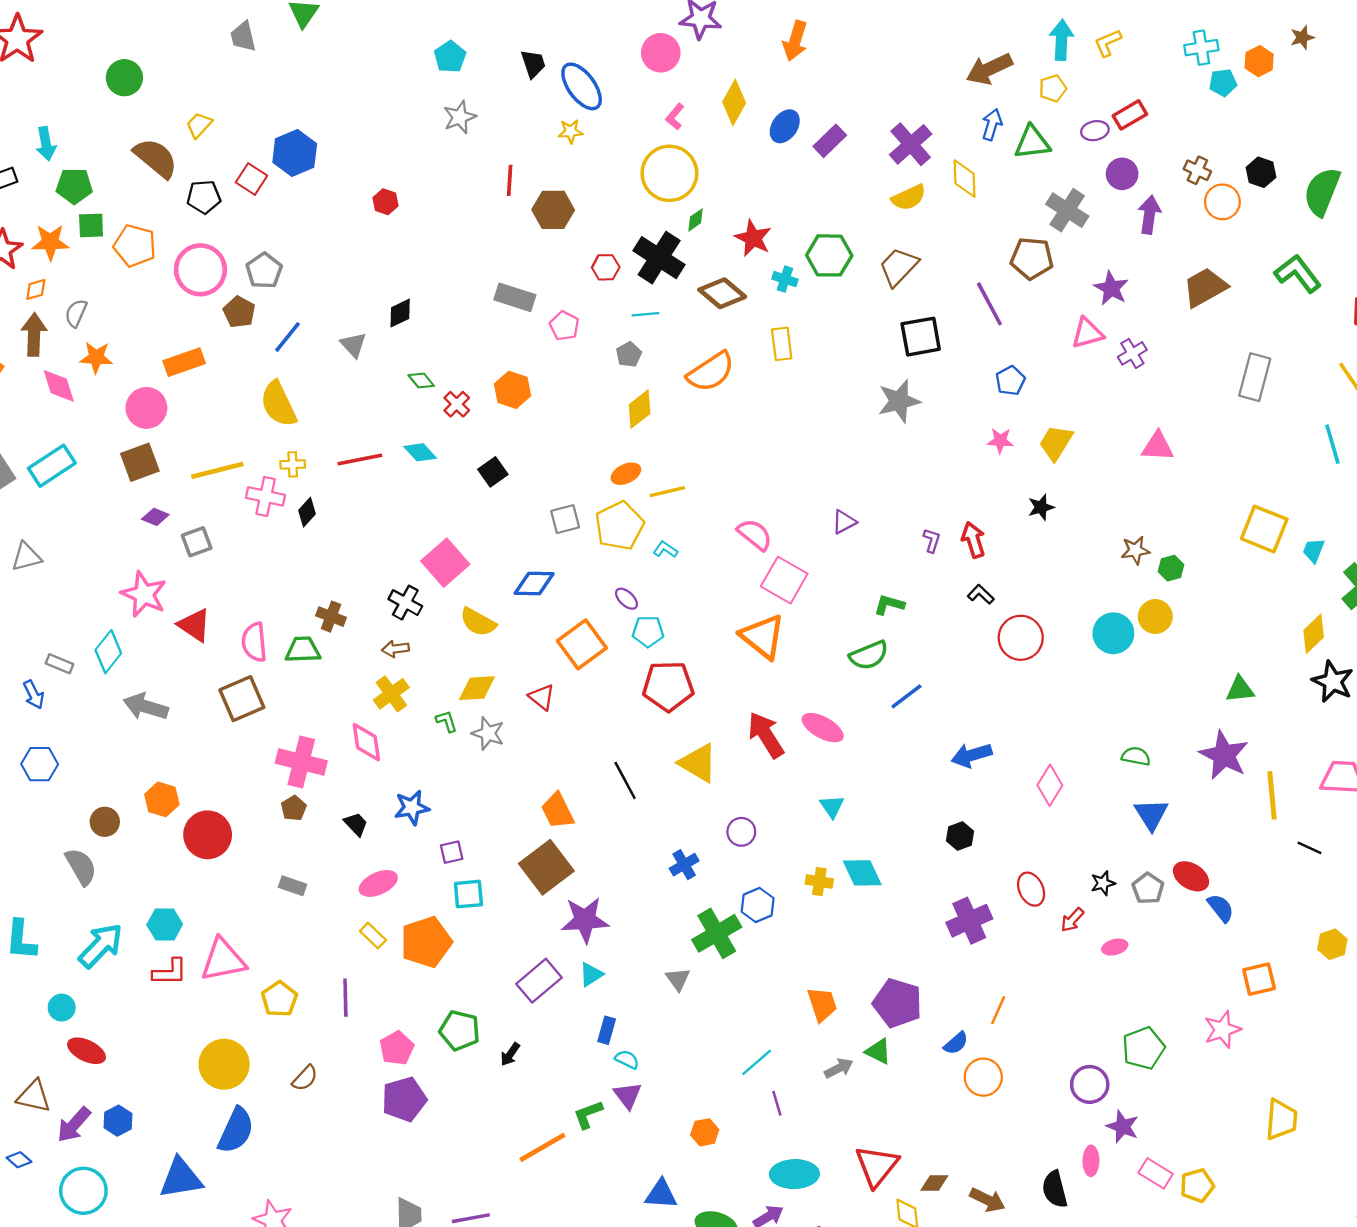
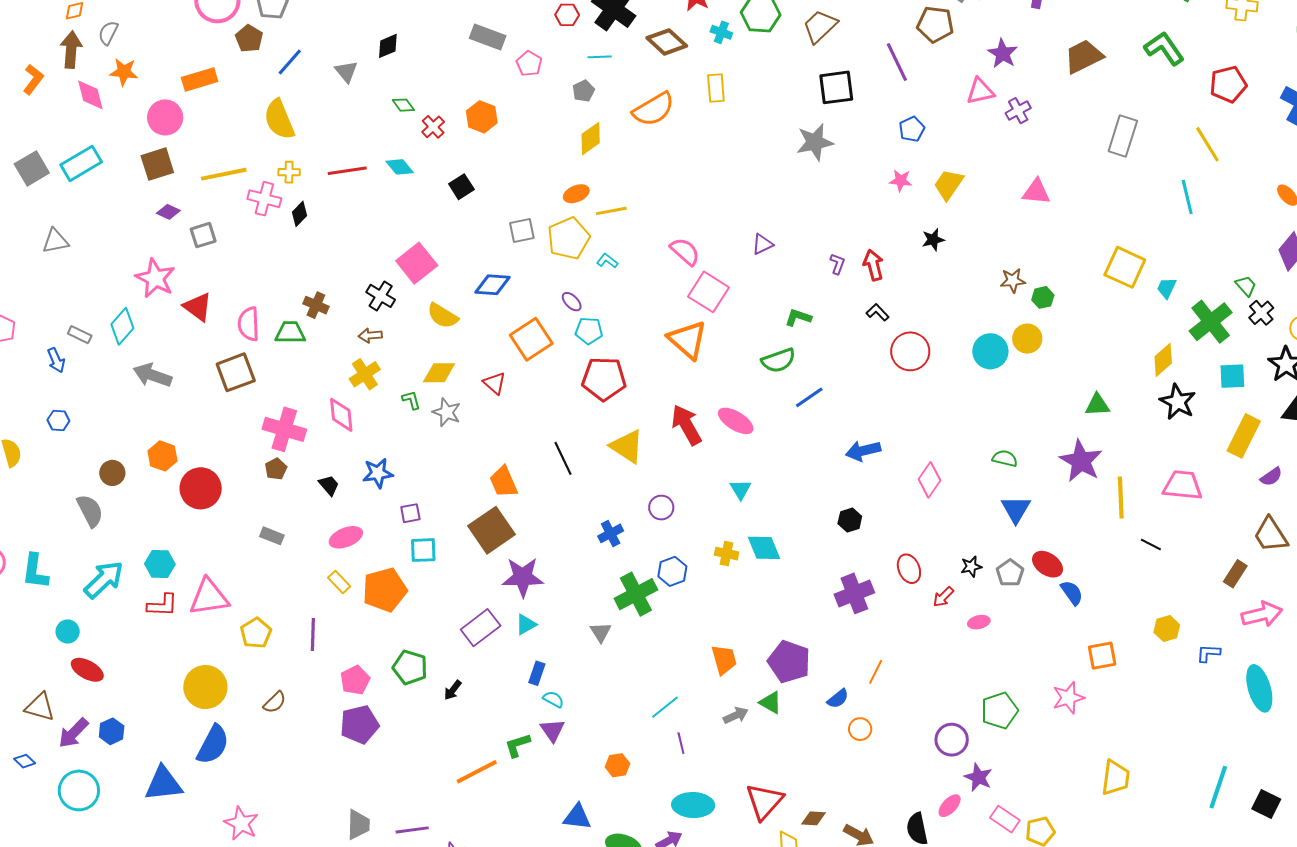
blue hexagon: (40, 764) -> (58, 421), size x0.7
orange circle: (983, 1077) -> (860, 729), size x0.7
pink ellipse: (1091, 1161) -> (950, 806), turned 40

